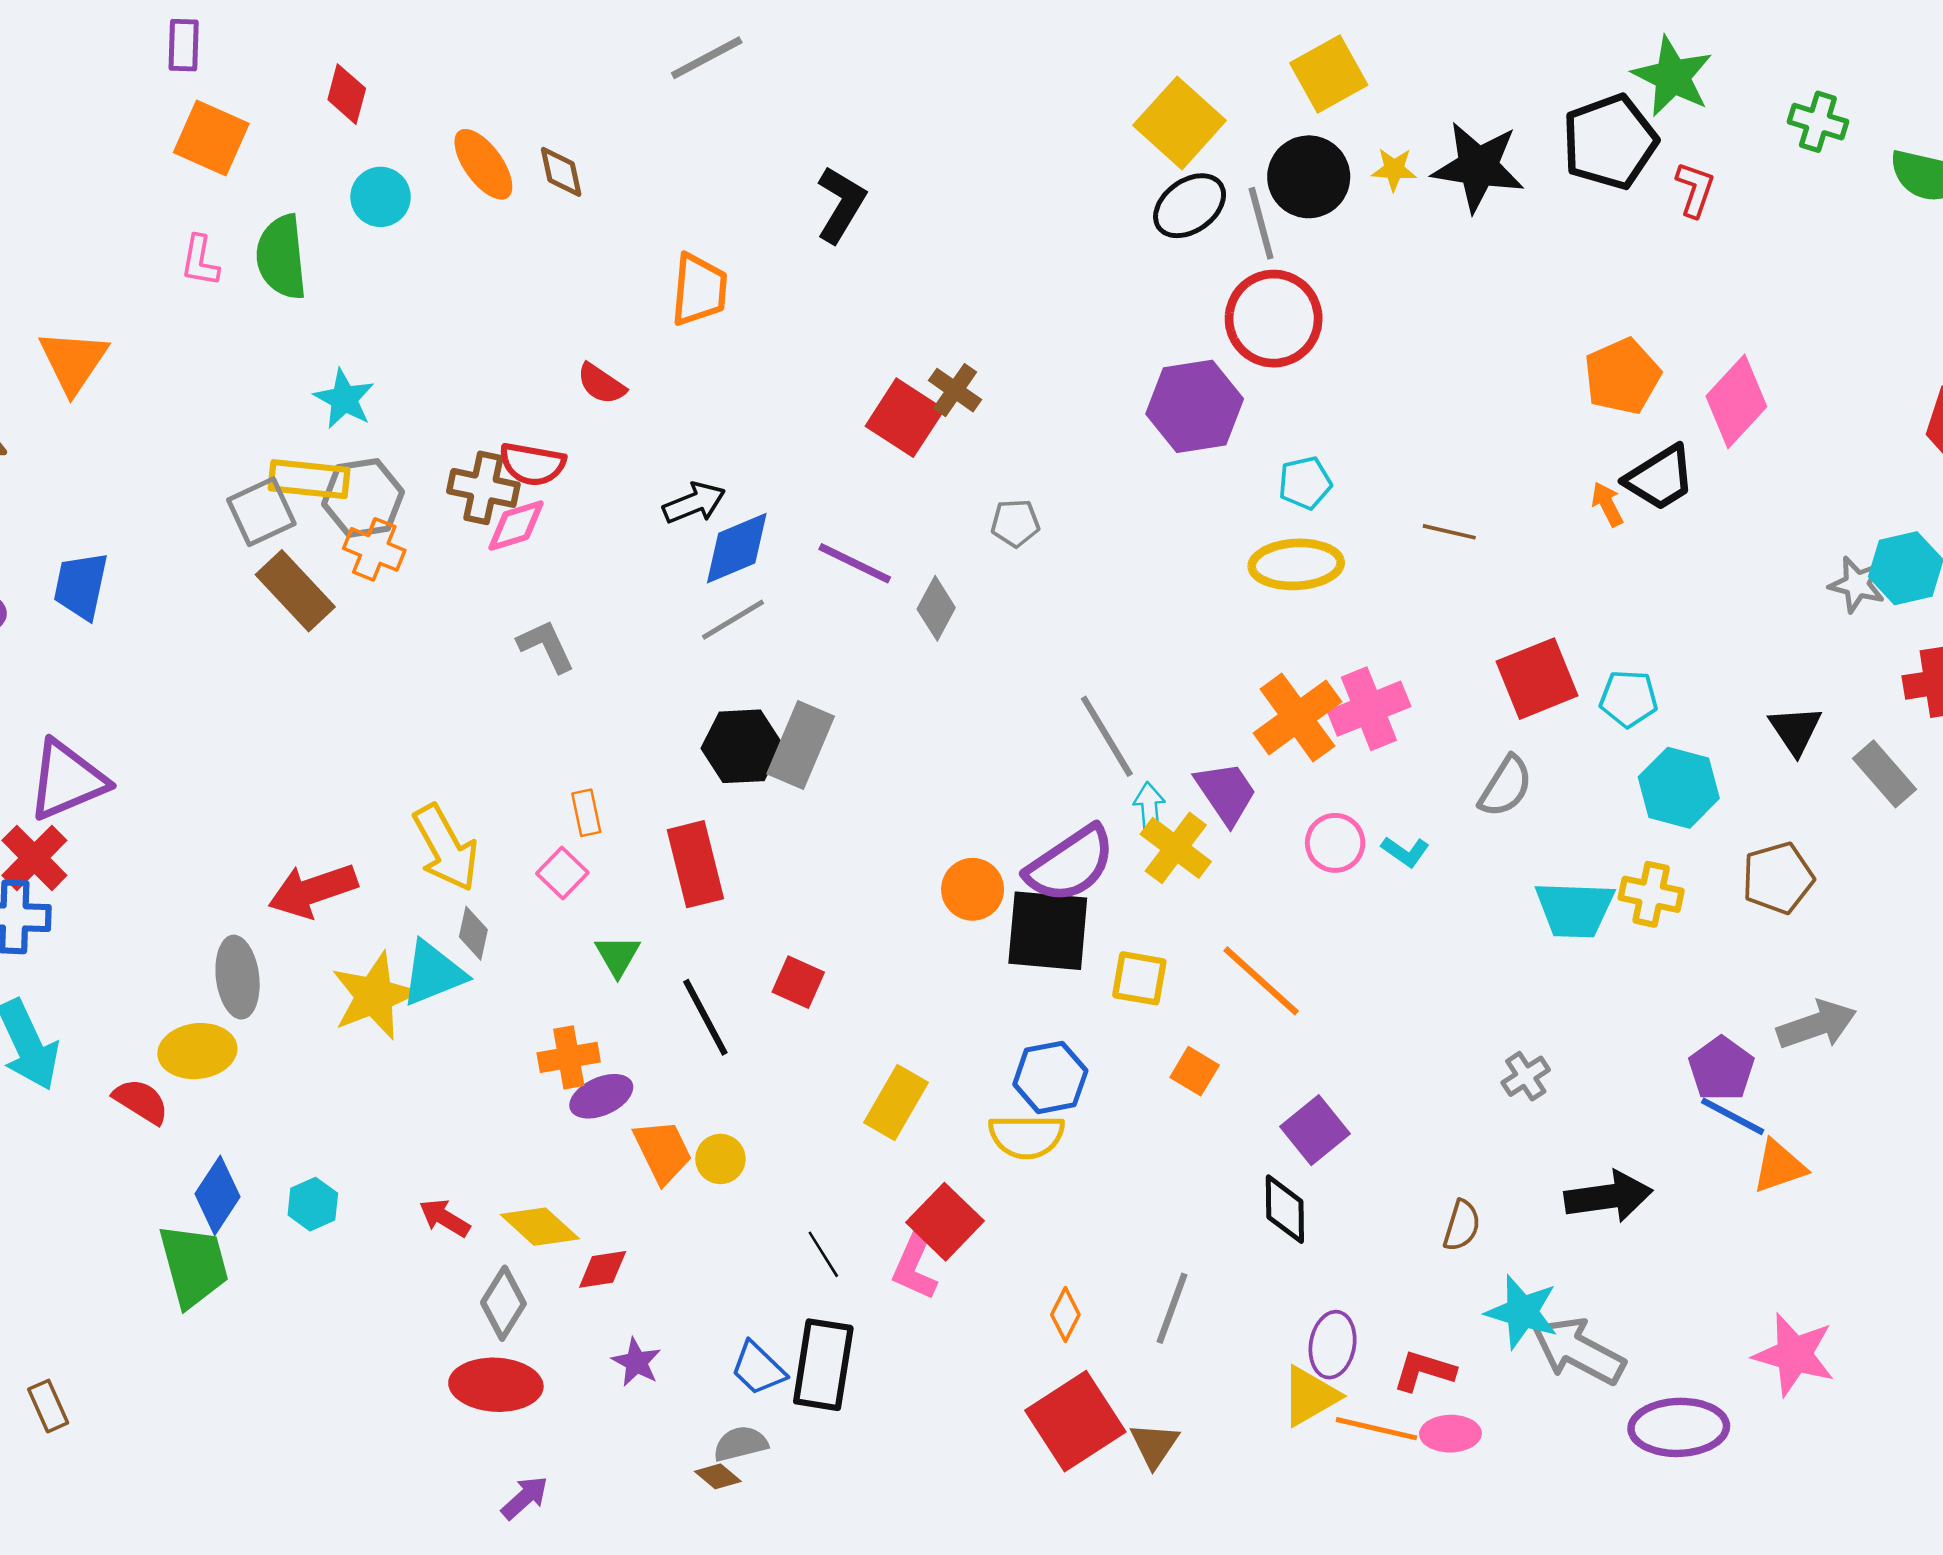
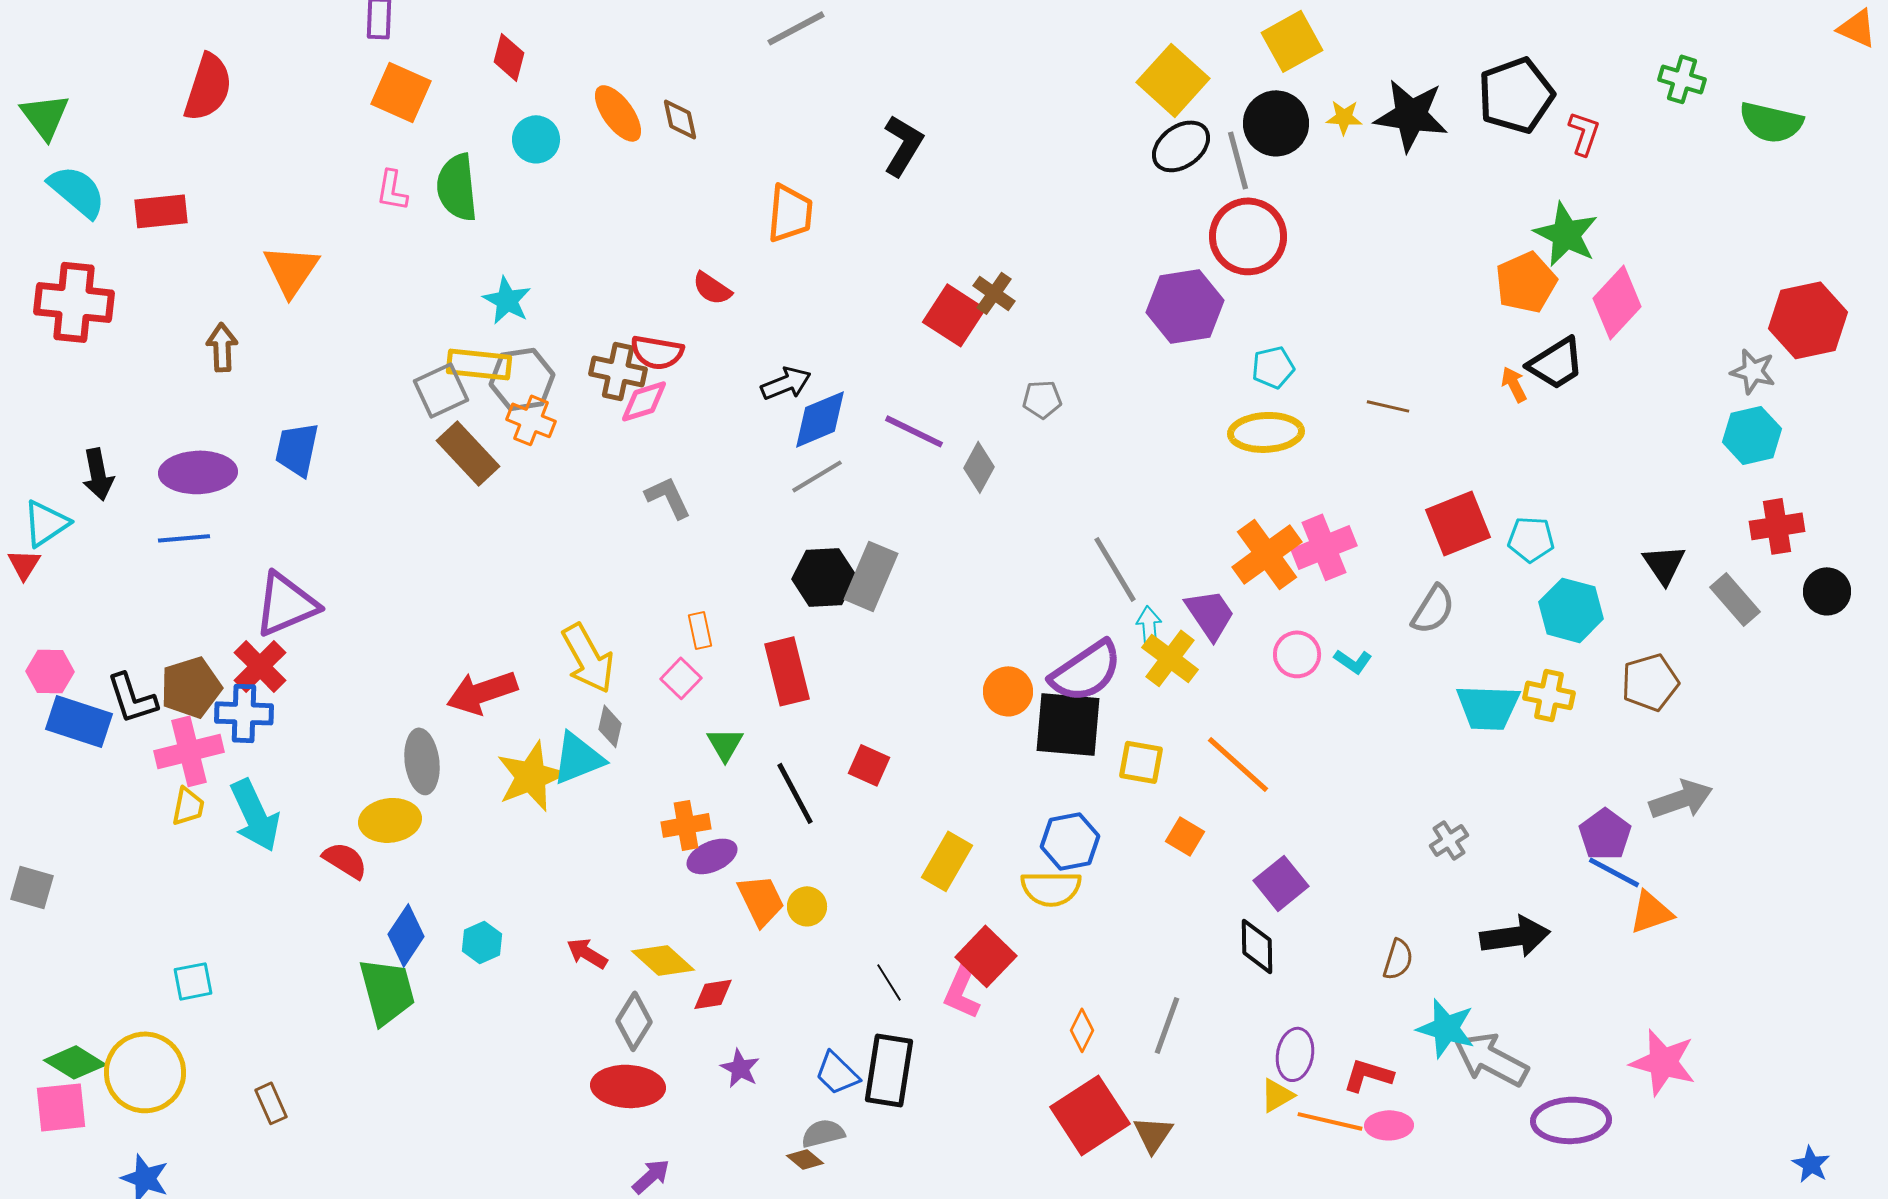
green star: (1672, 77) -> (1566, 234), moved
gray star: (1857, 585) -> (1753, 371), moved
yellow triangle: (1310, 1396) -> (1277, 1095), size x0.7

